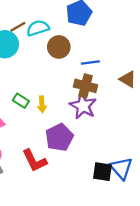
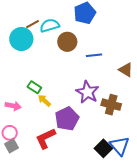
brown cross: (85, 86) -> (111, 105), moved
yellow arrow: (42, 104) -> (44, 100), moved, turned 136
red L-shape: (35, 161) -> (46, 138), turned 90
black square: (102, 172) -> (103, 148), turned 36

